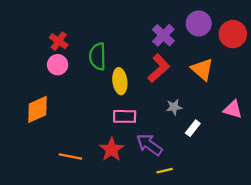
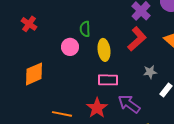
red cross: (59, 41) -> (29, 24), moved
green semicircle: (98, 56) -> (85, 29), size x0.7
pink circle: (58, 65) -> (70, 47), moved

